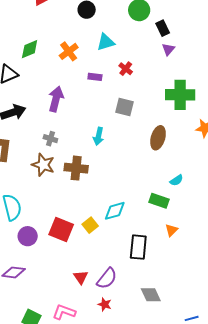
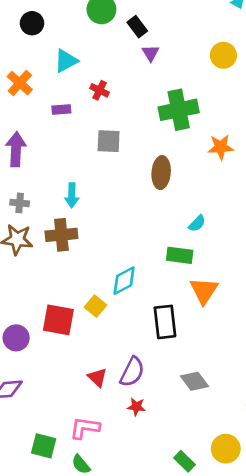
cyan arrow: (98, 136) -> (72, 195), moved
orange triangle: (171, 230) -> (204, 291), size x1.6

